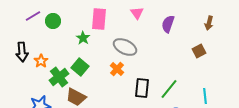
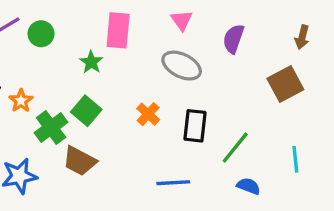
gray ellipse: (125, 47) -> (182, 66), moved
brown square: (199, 51) -> (285, 84), size x1.5
black rectangle: (142, 88) -> (195, 126), moved

